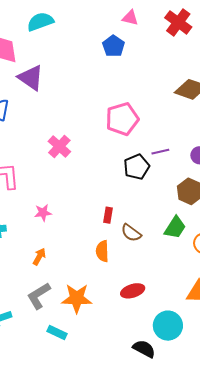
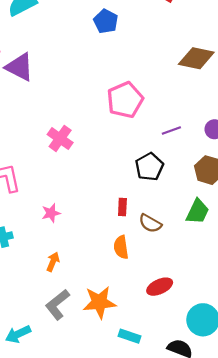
black pentagon: (137, 167) -> (149, 167), moved
cyan rectangle: (57, 333) -> (129, 336), moved

